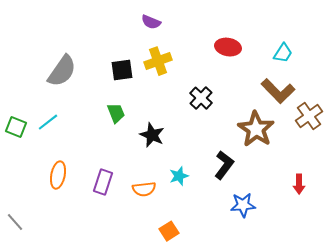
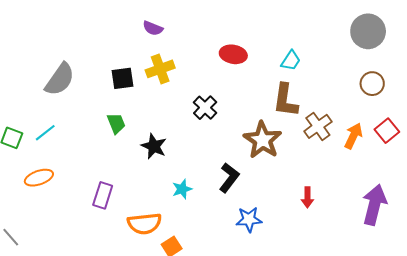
brown L-shape: (278, 91) -> (286, 100), turned 52
orange ellipse: (58, 175) -> (39, 178), moved, turned 60
orange semicircle: (144, 189) -> (144, 224), moved, size x1.4

